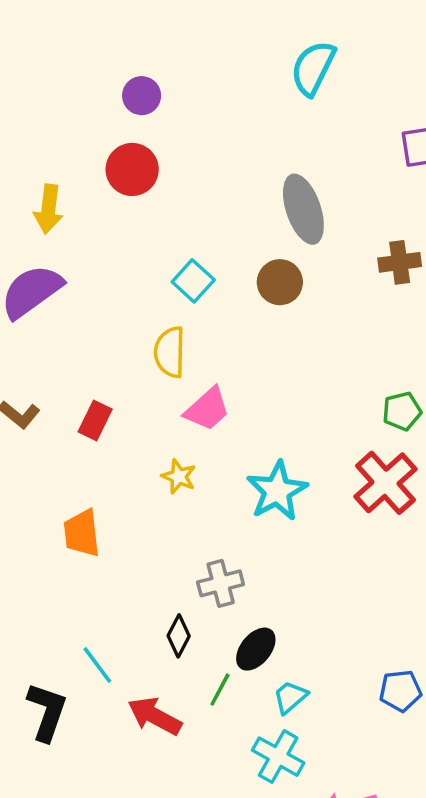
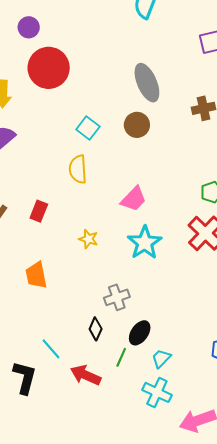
purple circle: (142, 96) -> (29, 27), moved
red circle: (132, 169) -> (49, 68), size x1.4
pink trapezoid: (207, 409) -> (134, 199), moved

